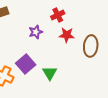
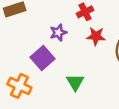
purple square: (26, 64) -> (42, 58), moved

